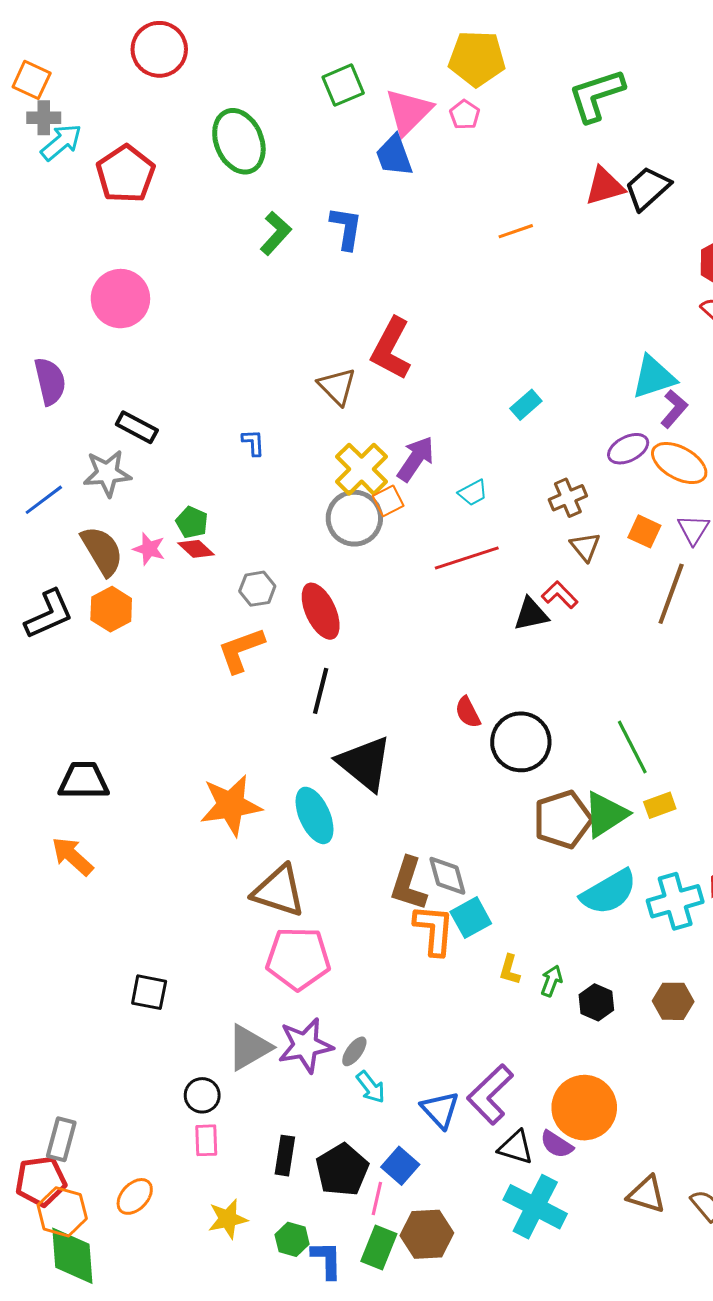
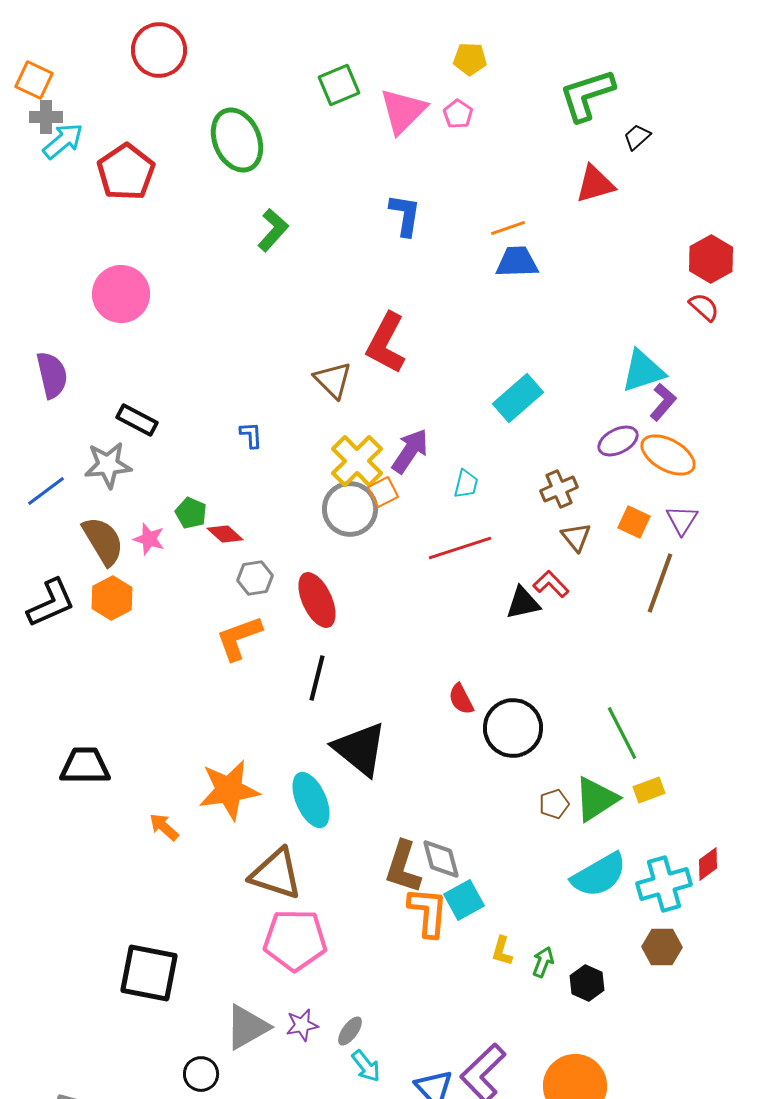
yellow pentagon: (477, 59) -> (470, 59), size x0.6
blue trapezoid: (394, 156) -> (517, 262), moved, turned 108
black trapezoid: (648, 188) -> (637, 137), moved, size x0.6
blue L-shape: (346, 228) -> (405, 215), moved
cyan rectangle: (526, 405) -> (518, 398), size x1.6
cyan trapezoid: (473, 493) -> (466, 484), turned -48
red diamond: (196, 549) -> (225, 534), moved
brown pentagon: (563, 820) -> (554, 804), size x0.5
orange arrow: (72, 856) -> (164, 827), moved, size x0.7
black square: (149, 992) -> (149, 973), size x1.6
brown hexagon: (673, 1001) -> (662, 947), moved
purple star: (305, 1045) -> (302, 1025), size x0.6

